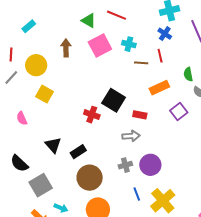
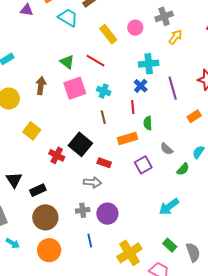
brown line: (141, 63) -> (103, 117), moved, turned 64
green semicircle: (188, 74) -> (148, 123), moved
yellow square: (44, 94) -> (32, 131), moved
yellow cross: (163, 201) -> (129, 253), moved

